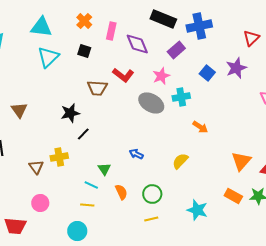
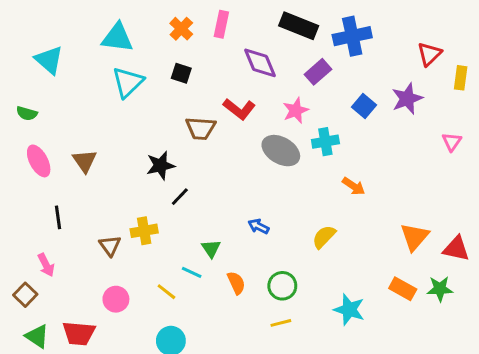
pink rectangle: (111, 31) -> (221, 24), moved
yellow line: (87, 205) -> (166, 292), moved, turned 32

